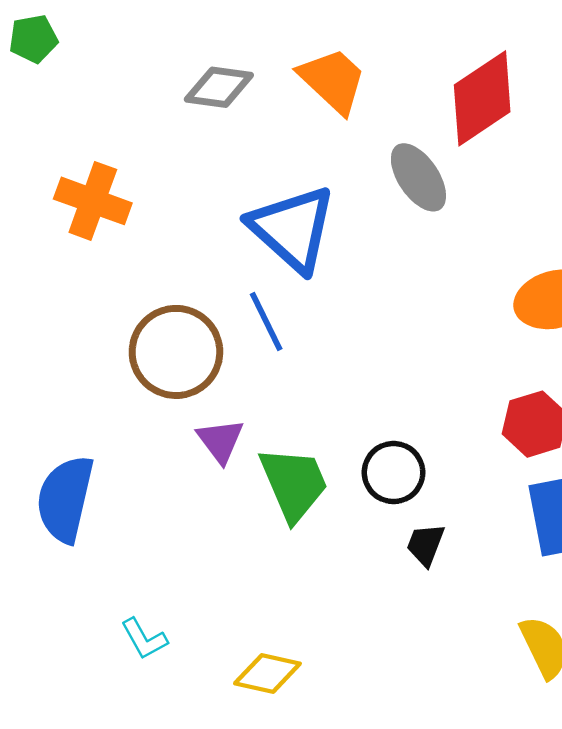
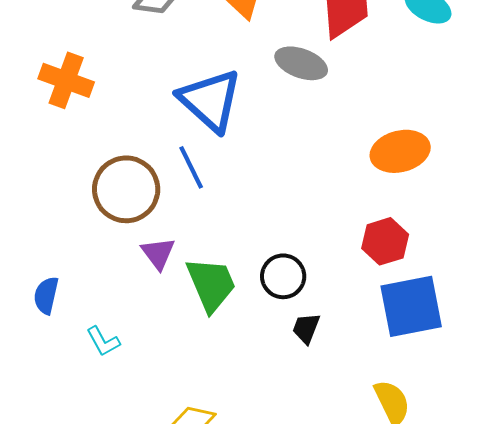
gray ellipse: (418, 177) -> (301, 63), turned -36
blue semicircle: (65, 499) -> (46, 295), size x0.6
cyan L-shape: (144, 639) -> (103, 341), moved

